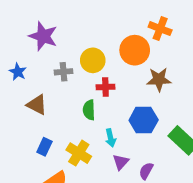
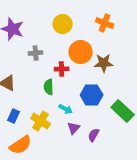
orange circle: (135, 50) -> (81, 52), moved
yellow circle: (93, 60) -> (63, 24), moved
gray cross: (64, 72) -> (36, 53), moved
cyan arrow: (111, 138) -> (66, 109), turned -48

